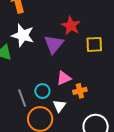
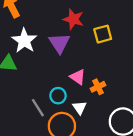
white star: (23, 35) -> (24, 41), turned 30
pink triangle: (64, 78) -> (78, 77), turned -49

